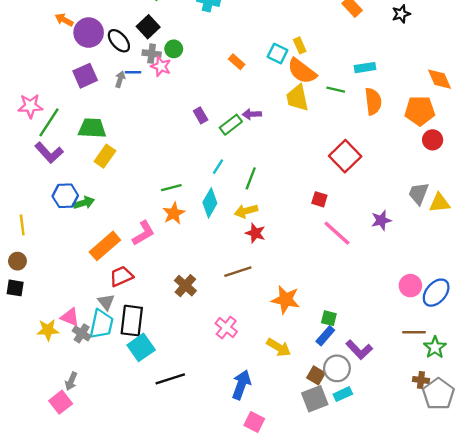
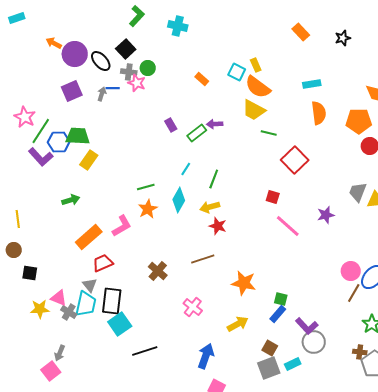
green line: (336, 90) -> (269, 133), moved
yellow trapezoid: (297, 98) -> (254, 110), turned -50
pink star: (30, 106) -> (25, 117), turned 30
blue hexagon: (65, 196) -> (59, 142), moved
black square: (15, 288) -> (30, 273), moved
brown line: (414, 332) -> (354, 293), moved, turned -60
yellow arrow: (279, 347) -> (238, 324), turned -60
gray circle: (337, 368) -> (314, 342), moved

